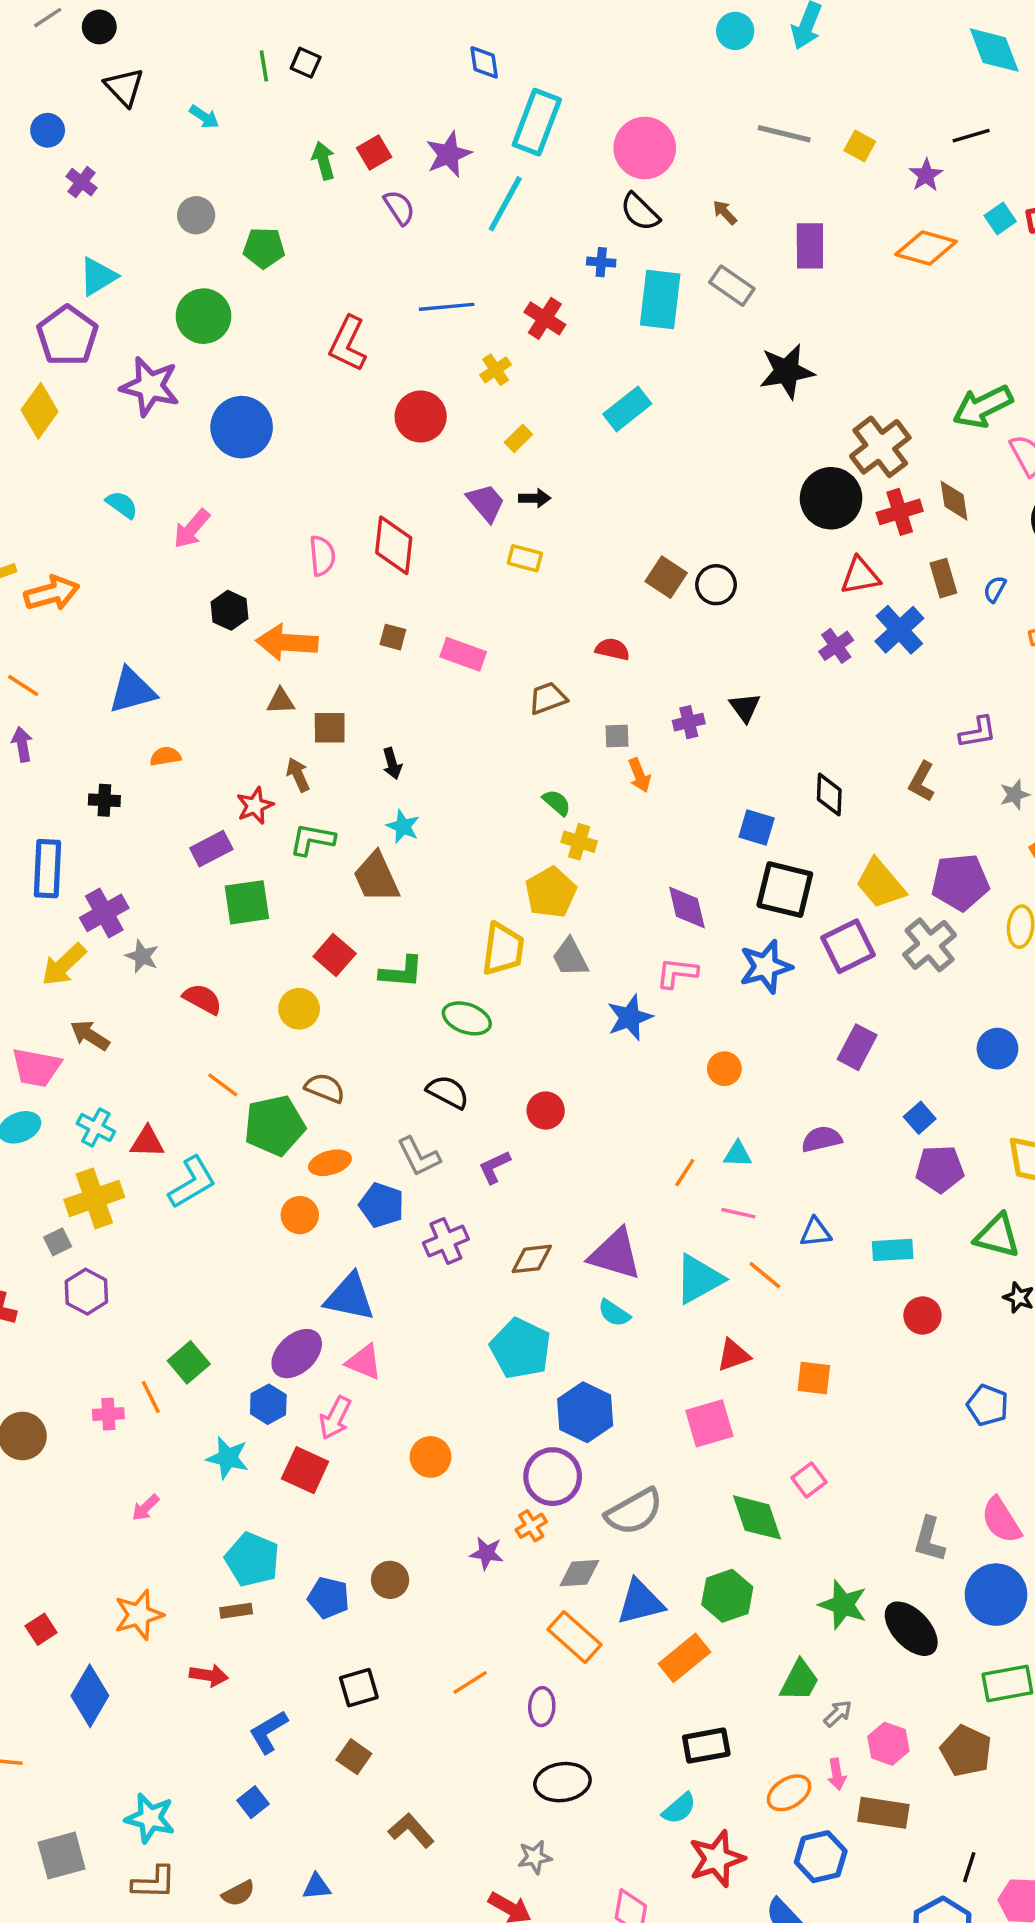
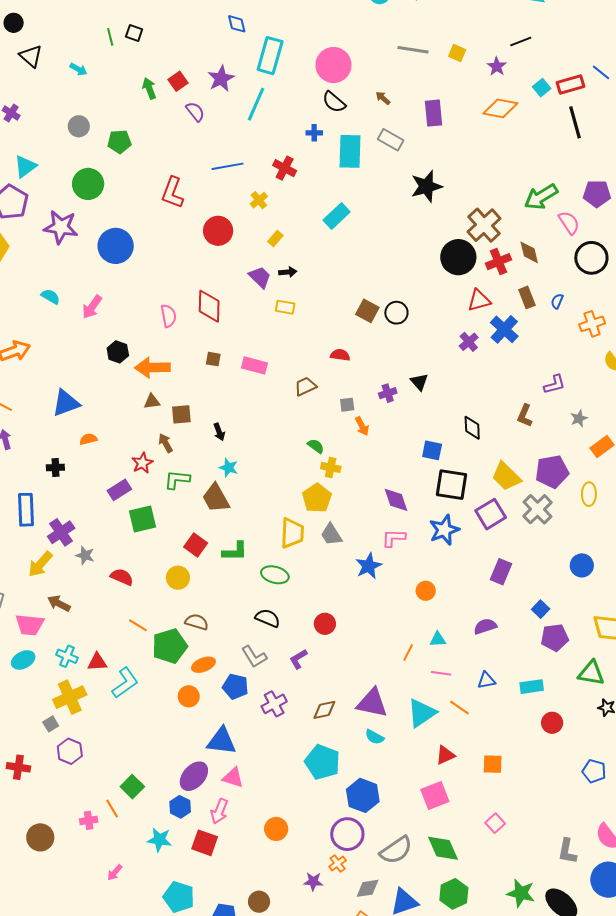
green diamond: (757, 1517) -> (443, 848), moved

